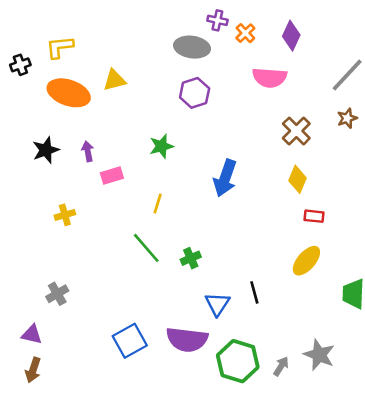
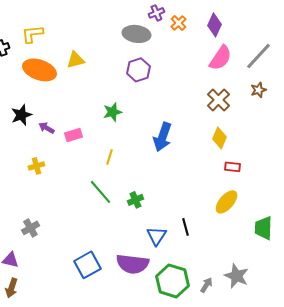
purple cross: (217, 20) -> (156, 13), turned -35
pink semicircle: (270, 78) -> (220, 58), moved, turned -60
purple arrow: (88, 151) -> (46, 128), moved, turned -49

